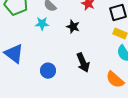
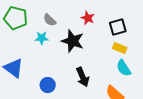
black star: (73, 27) -> (73, 41), size x1.6

